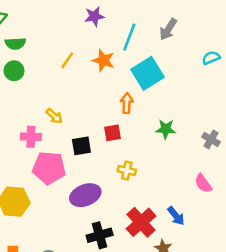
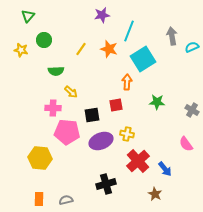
gray arrow: (168, 29) -> (172, 36), moved, turned 138
green semicircle: (15, 44) -> (56, 71), moved
green circle: (14, 71) -> (44, 40), moved
purple ellipse: (85, 195) -> (101, 141), moved
red cross: (141, 222) -> (138, 161), moved

